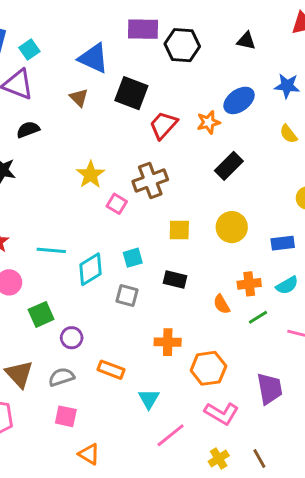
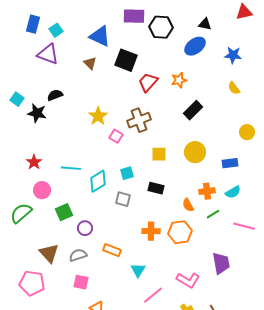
blue ellipse: (239, 100) -> (195, 46), moved
black semicircle: (28, 130) -> (55, 95), moved
orange hexagon: (208, 368) -> (180, 232), moved

